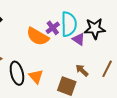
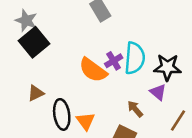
purple triangle: (79, 39) -> (158, 92), moved
brown arrow: (82, 70) -> (135, 109), moved

